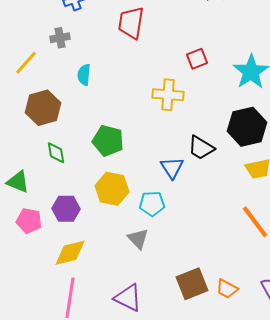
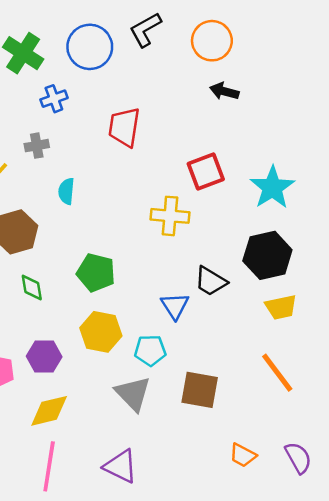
red square: (197, 59) -> (206, 171), size x1.4
gray triangle: (138, 239) -> (133, 394), size x1.4
brown square: (192, 284) -> (200, 390), moved, turned 32

